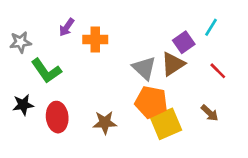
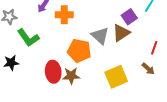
red line: (218, 71) -> (154, 48), moved, turned 64
orange pentagon: (151, 102) -> (79, 51), moved
red ellipse: (57, 117) -> (53, 72), moved

